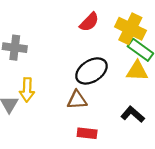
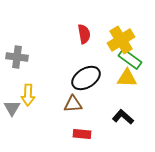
red semicircle: (89, 22) -> (84, 34), turned -54
yellow cross: (130, 29) -> (121, 40), turned 32

